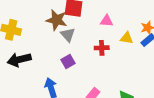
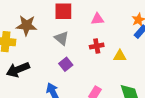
brown star: (57, 20) -> (27, 25), moved
yellow triangle: (127, 38) -> (120, 56), moved

